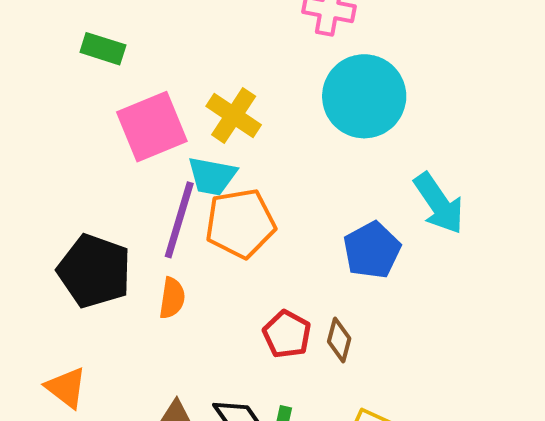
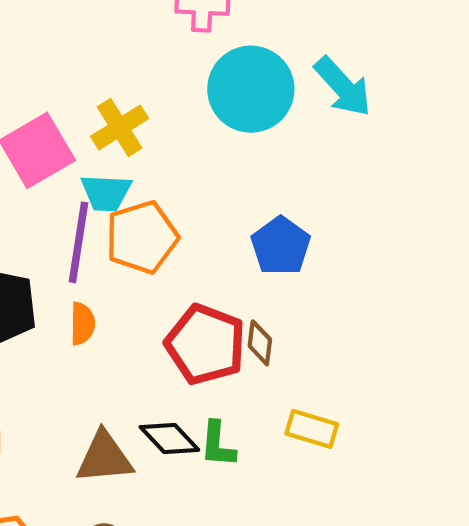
yellow cross: (234, 116) -> (120, 127), turned 32
cyan arrow: (439, 204) -> (343, 87), moved
red pentagon: (287, 334) -> (205, 344), size x1.6

